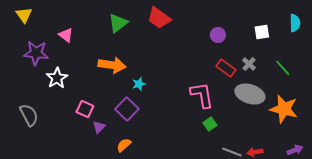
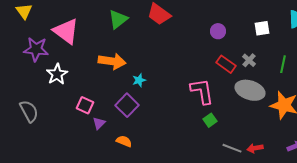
pink triangle: (66, 35) -> (66, 31), size x1.8
green line: (283, 68) -> (283, 64), turned 54
orange semicircle: (124, 145) -> (124, 141), turned 63

